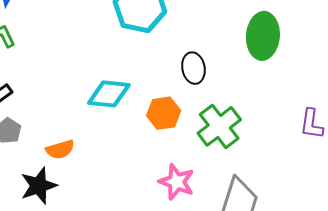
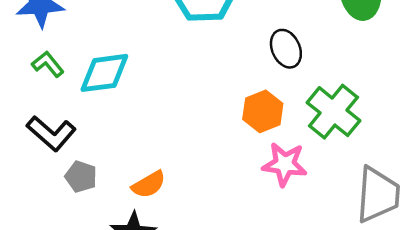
cyan diamond: (109, 94) -> (104, 73), moved
pink star: (177, 182) -> (285, 164), moved

